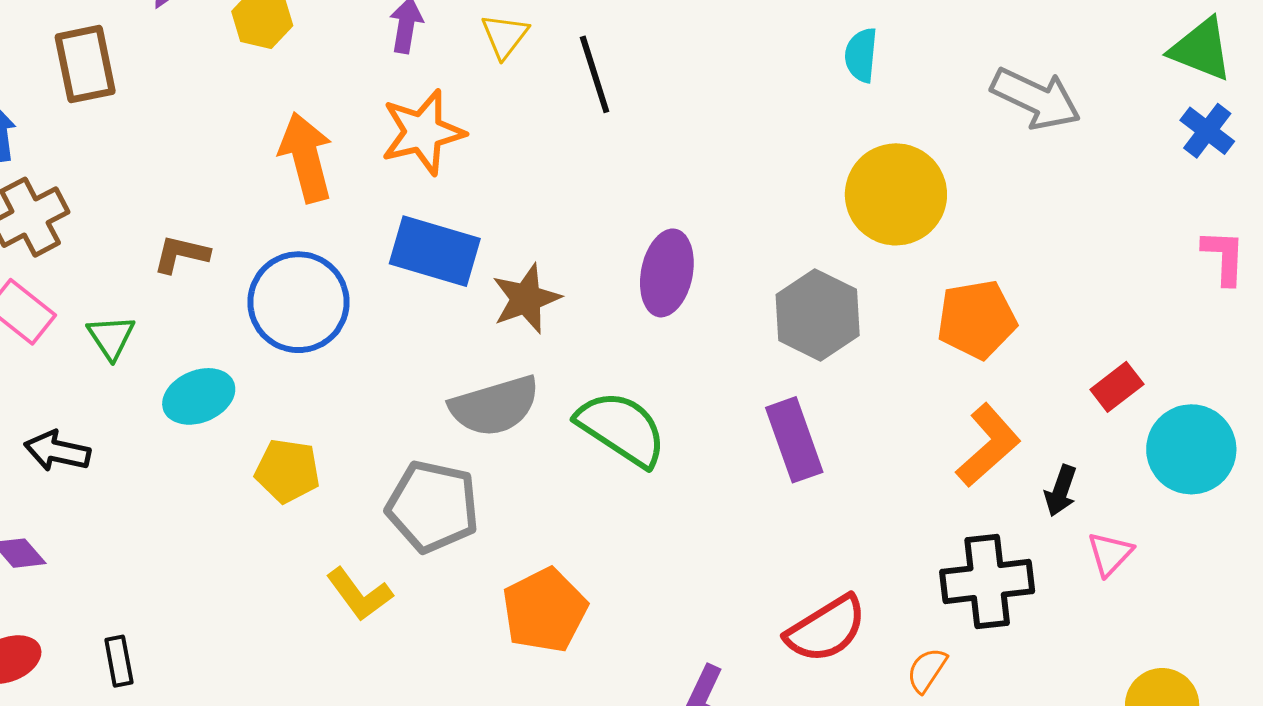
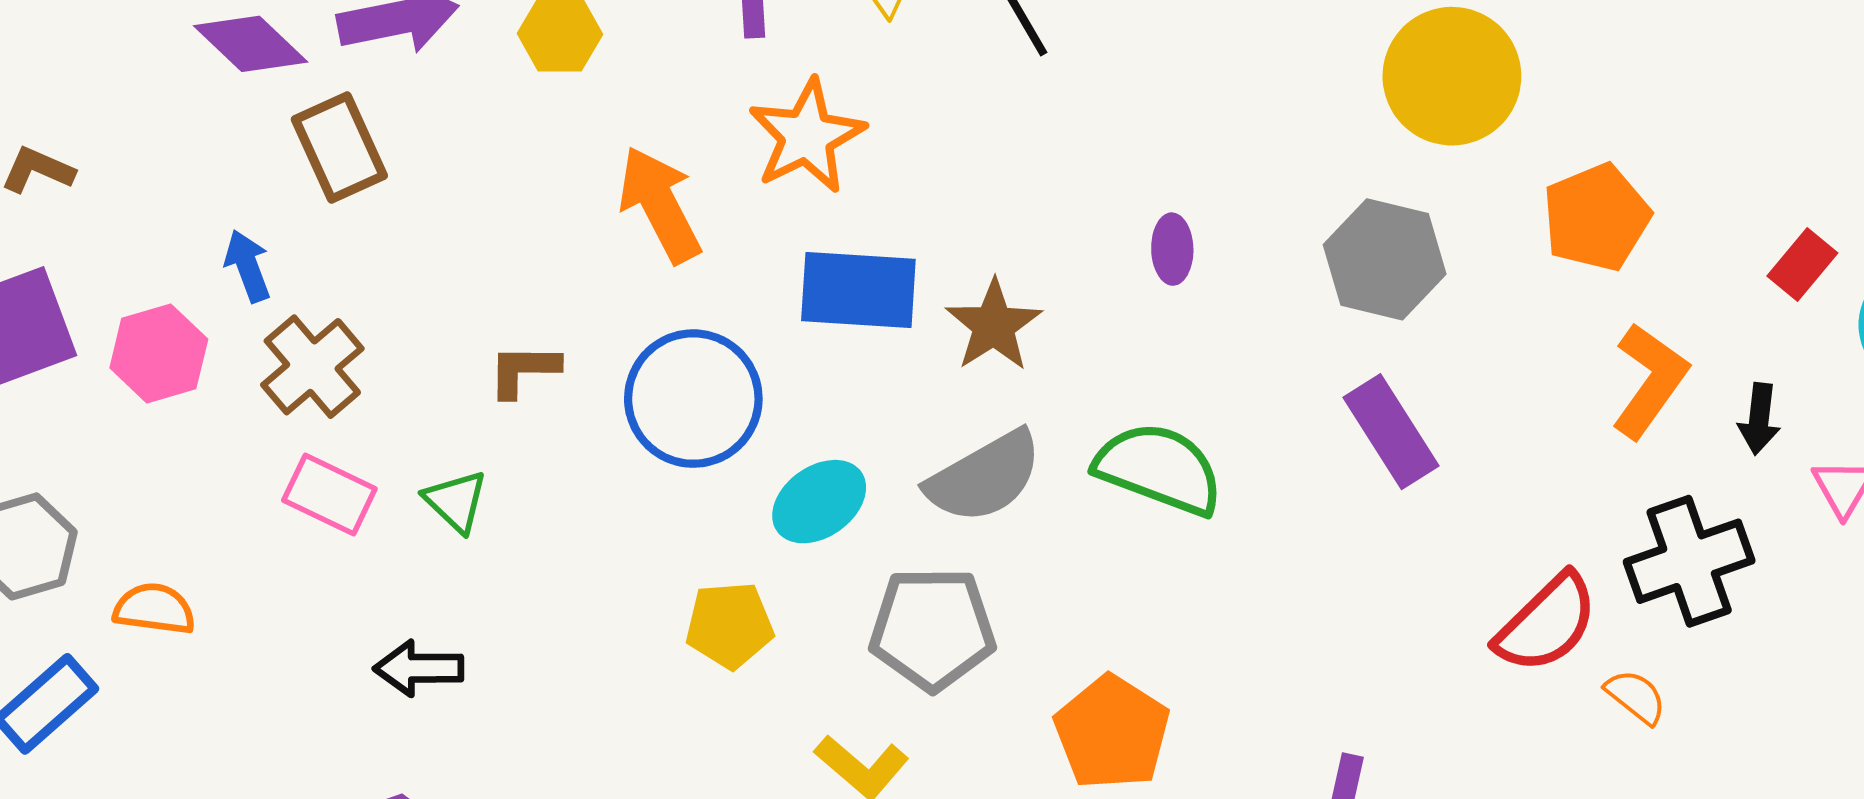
purple ellipse: (667, 273) -> (1172, 249), size x0.6
cyan ellipse: (199, 396) -> (819, 502), moved
red semicircle: (826, 629) -> (1547, 623), moved
orange semicircle: (927, 670) -> (1636, 697), turned 108

